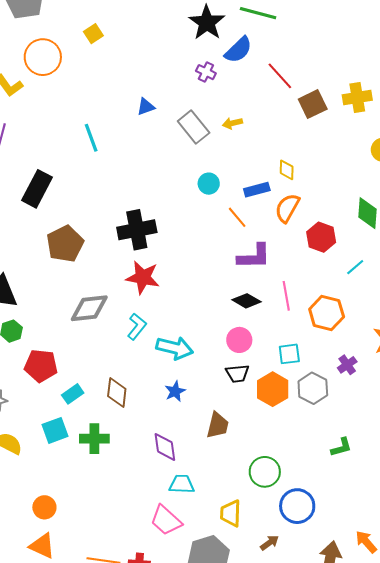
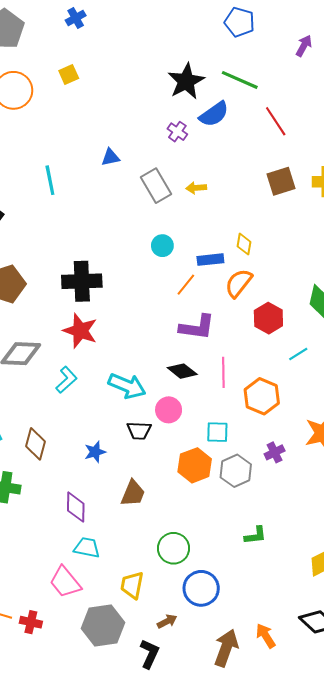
red line: (280, 76) -> (276, 121), moved
orange line: (237, 217) -> (186, 285), turned 70
cyan arrow: (175, 348) -> (127, 386), moved
black trapezoid: (237, 373) -> (139, 431), moved

